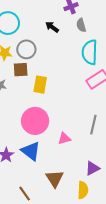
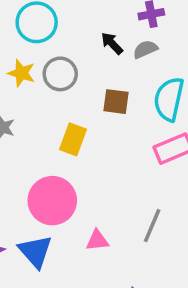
gray semicircle: (81, 25) -> (145, 49), moved, turned 72
brown square: (21, 70) -> (116, 102), moved

